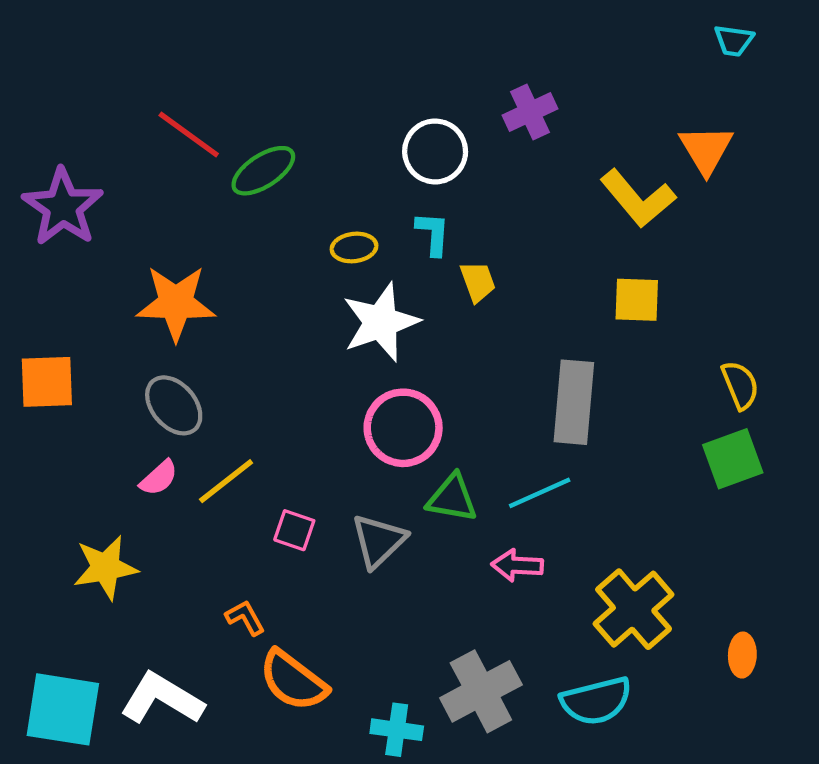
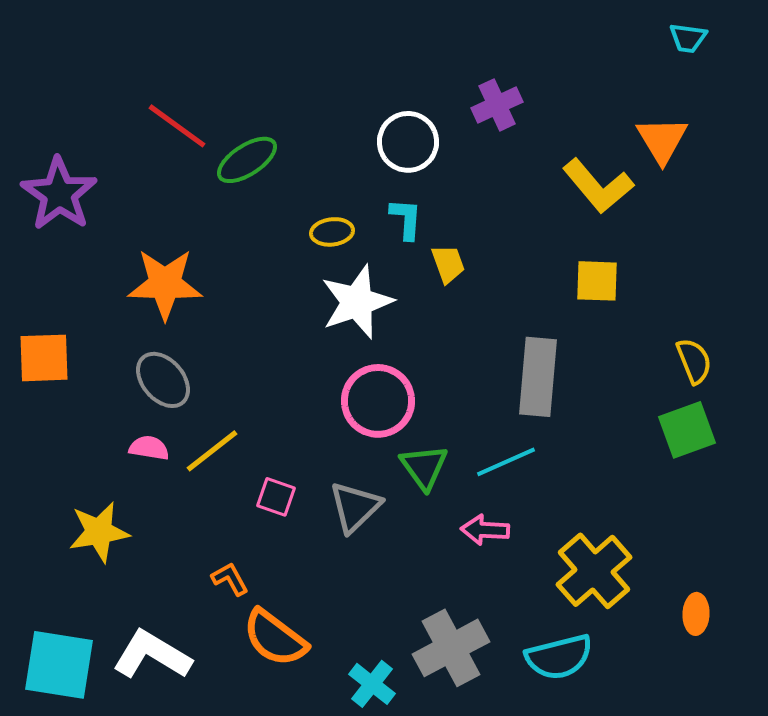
pink semicircle: (159, 478) -> (149, 448), turned -129
green triangle: (452, 498) -> (424, 467), turned 44
cyan cross: (397, 730) -> (372, 684), turned 30

